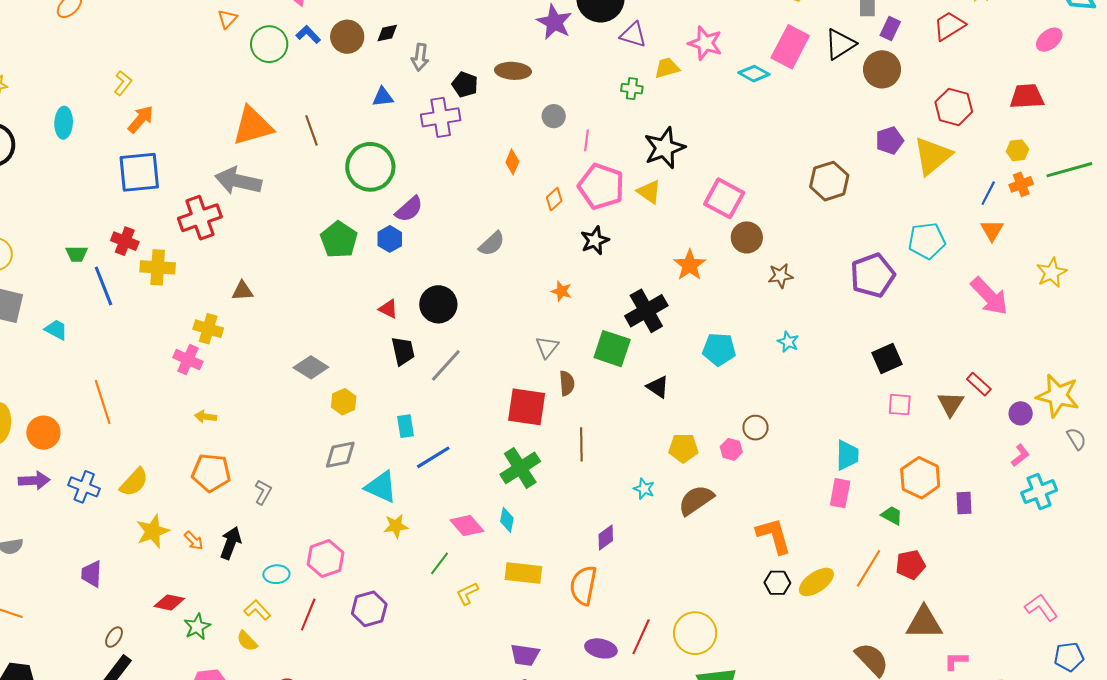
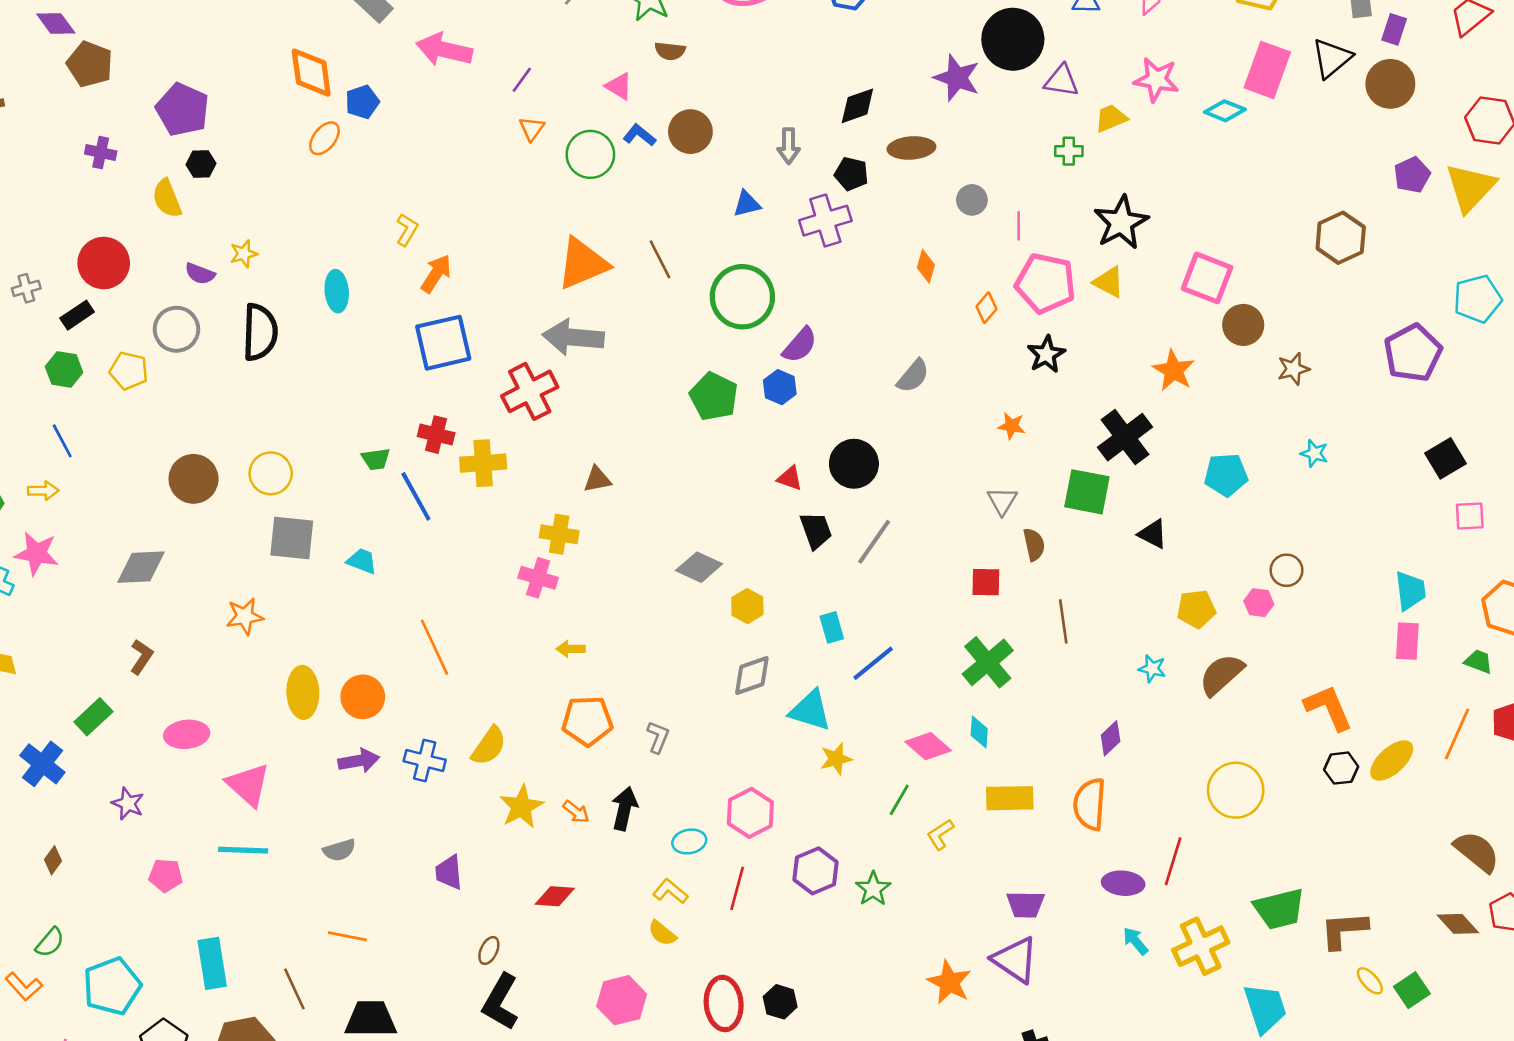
black diamond: (387, 33) -> (857, 106), moved, size x1.4
red square: (527, 407) -> (986, 582), size x0.6
green star: (197, 627) -> (873, 889), moved
yellow circle: (695, 633) -> (1236, 790), moved

